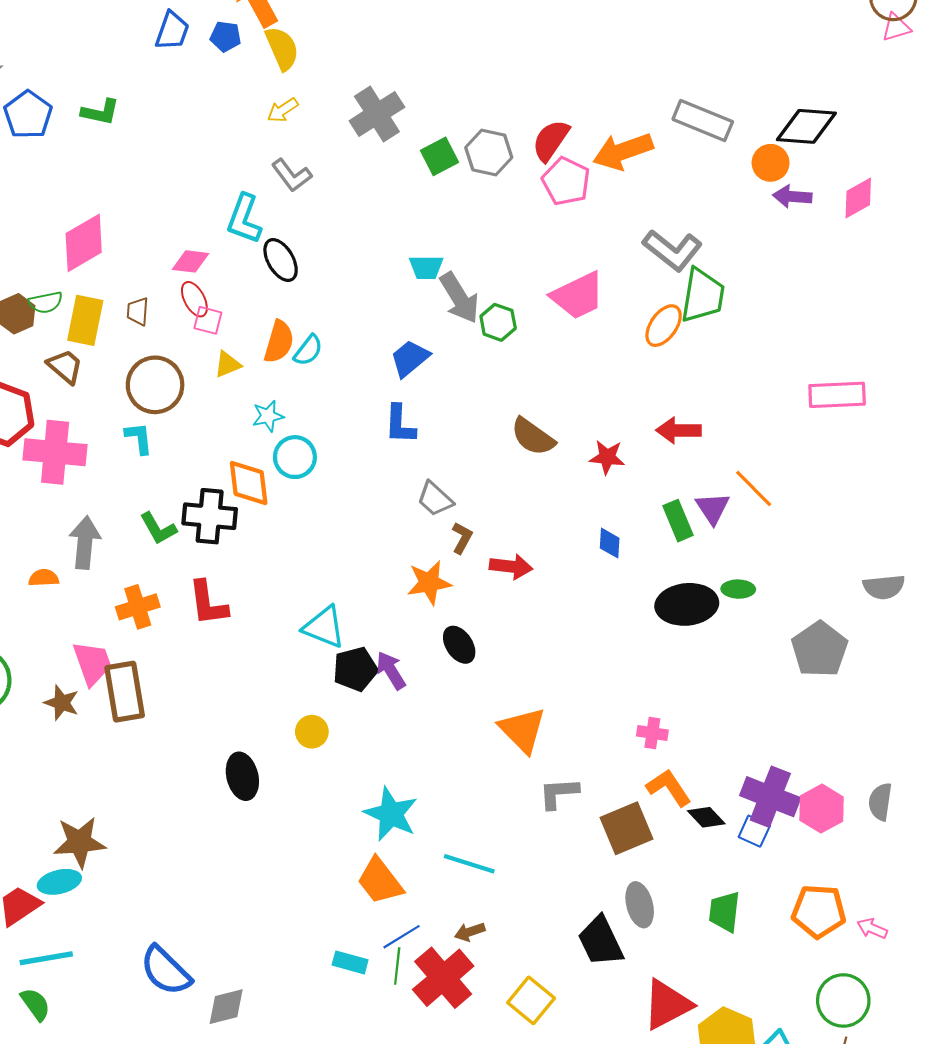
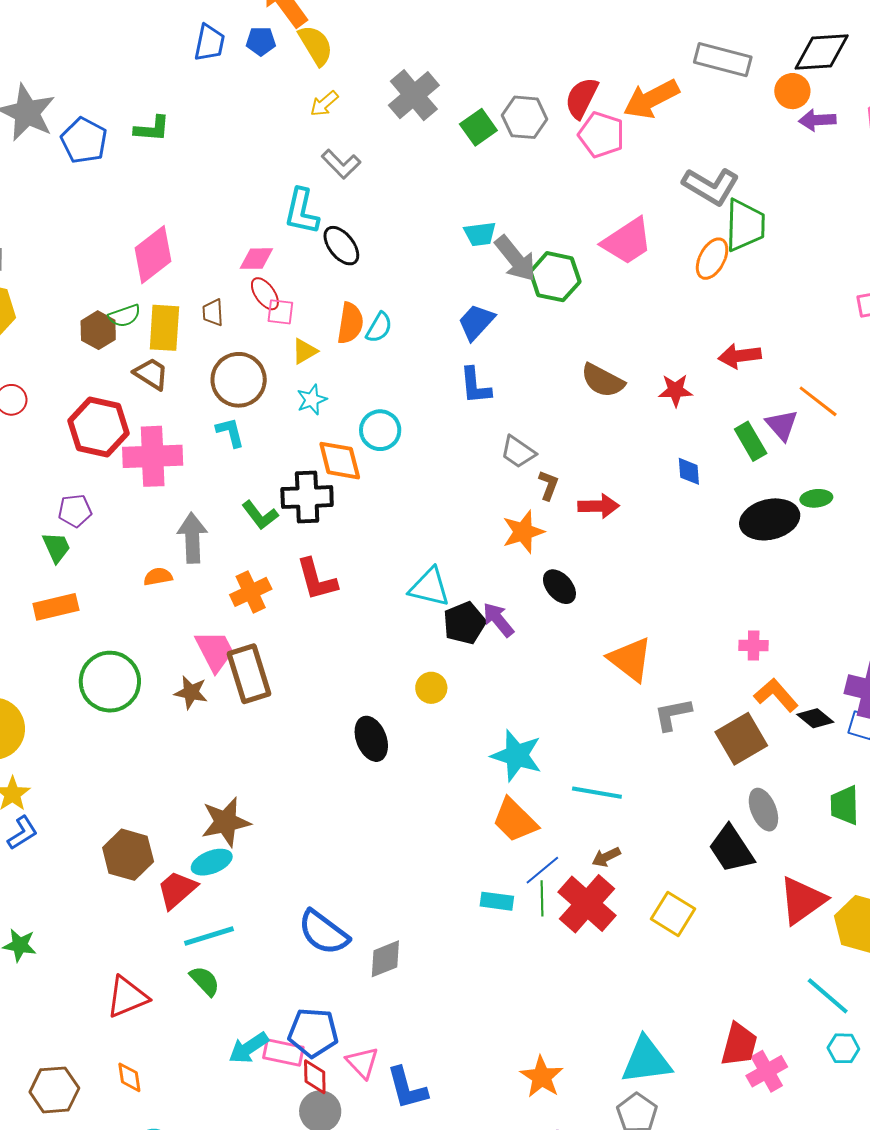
green hexagon: (498, 322) -> (555, 277), size x1.4
cyan star: (268, 416) -> (312, 400), moved

